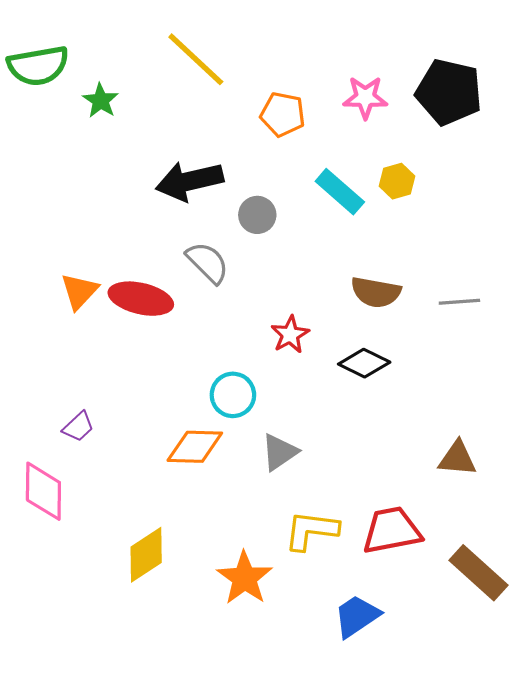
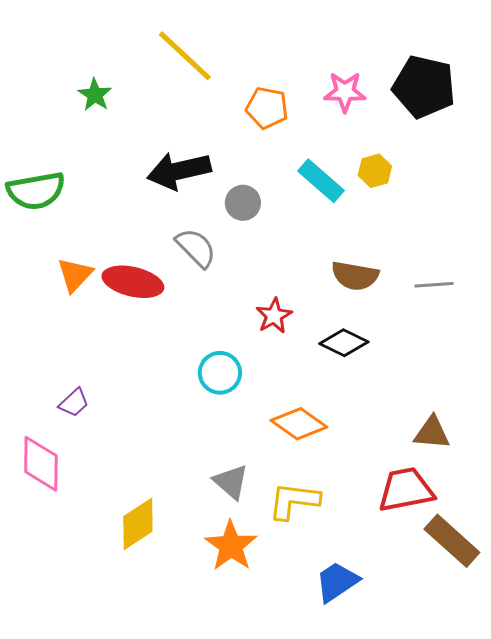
green semicircle: (38, 66) -> (36, 191), moved
orange diamond: (195, 447) -> (299, 424), moved, turned 34
gray triangle: (280, 452) -> (231, 482), moved, turned -45
red trapezoid: (392, 530) -> (406, 490), moved

